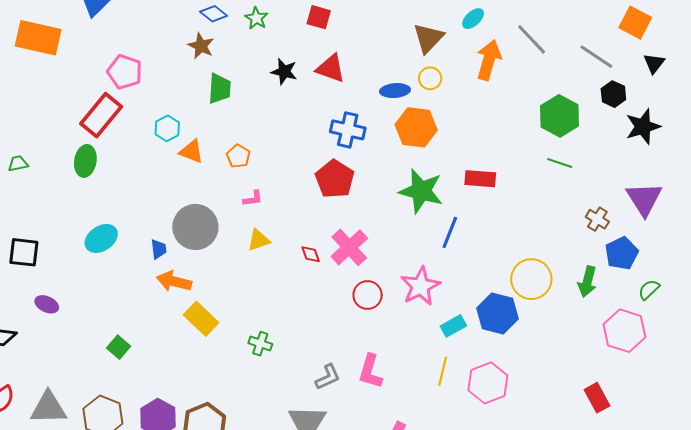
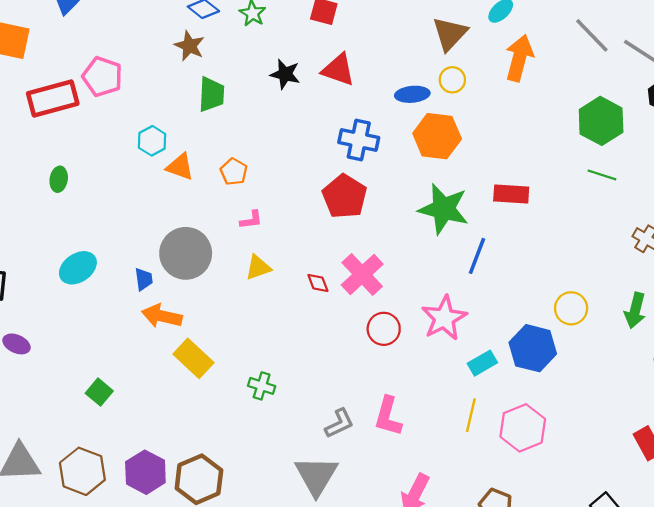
gray line: (532, 39) -> (592, 35), moved
red rectangle: (101, 115) -> (53, 98), moved, turned 36
green ellipse: (85, 161) -> (59, 179), size x0.7
yellow circle: (531, 279) -> (571, 308), size x0.7

